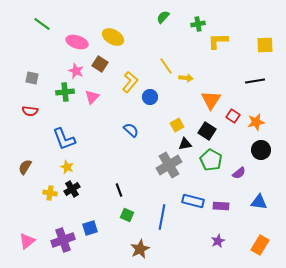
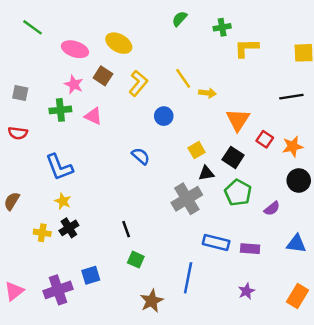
yellow L-shape: (130, 82) -> (138, 83), moved
pink triangle: (92, 97) -> (93, 116), turned -49
blue line: (162, 217) -> (188, 278), moved

